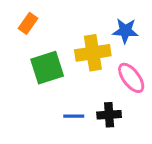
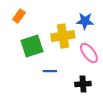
black cross: (109, 115) -> (83, 84), moved
blue line: (74, 116) -> (50, 71), moved

